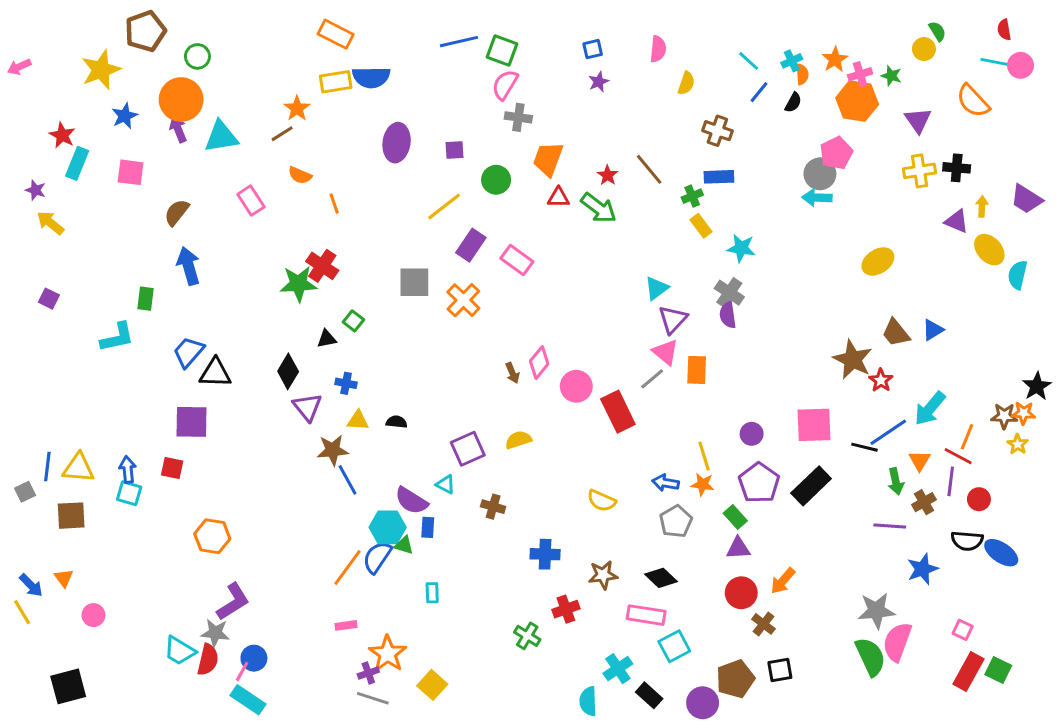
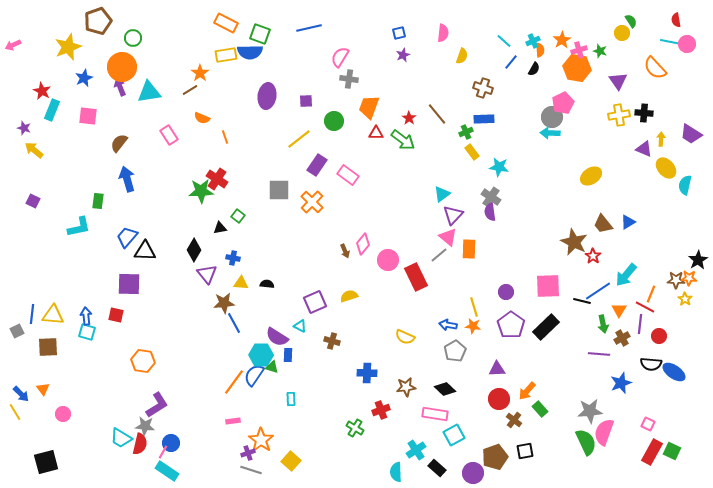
green square: (502, 51) -> (260, 34), moved
green rectangle: (735, 517) -> (540, 409), moved

